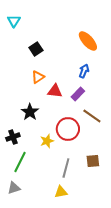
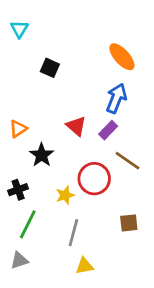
black square: (36, 49) -> (50, 68), turned -32
blue arrow: (84, 71) -> (116, 98), size x1.5
orange triangle: (38, 77) -> (18, 129), moved
red triangle: (55, 91) -> (76, 126), turned 35
gray line: (66, 168) -> (73, 233), moved

